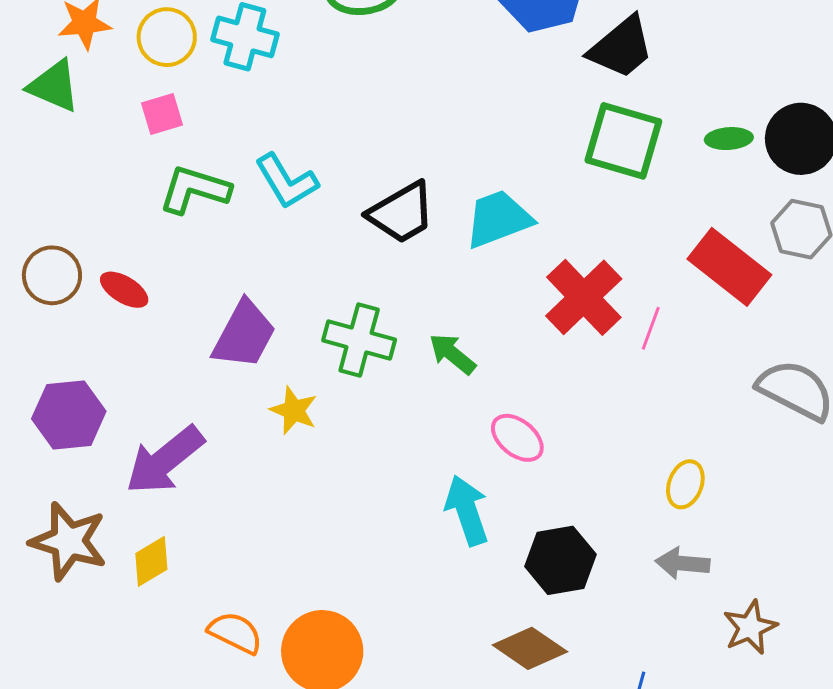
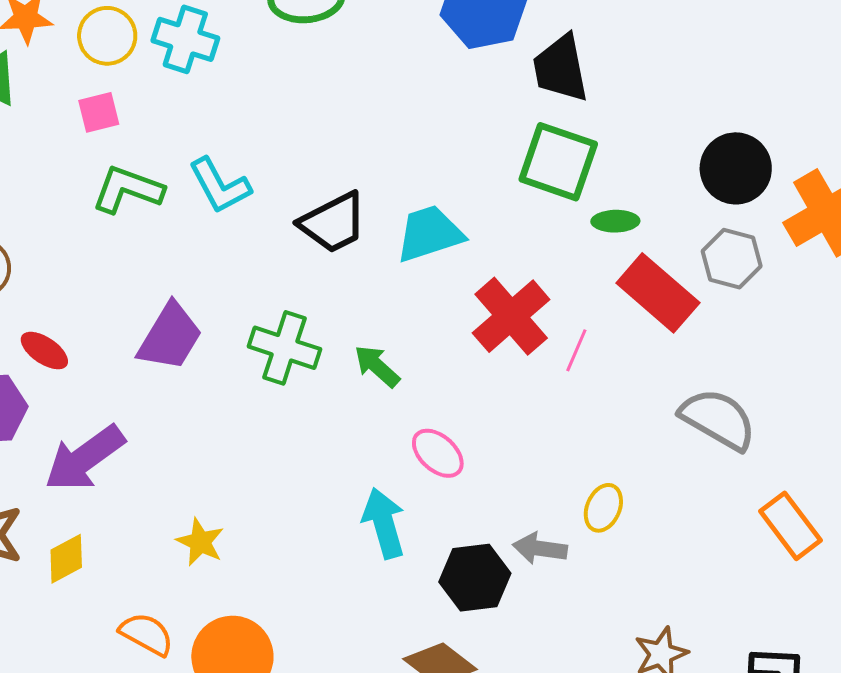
black trapezoid: (621, 47) -> (561, 68), turned 116
green ellipse: (729, 139) -> (615, 221), moved
red ellipse: (124, 290) -> (44, 351), moved
yellow star: (294, 410) -> (200, 542), moved
gray arrow: (683, 563) -> (540, 548), moved

